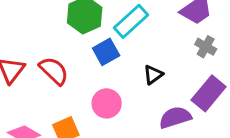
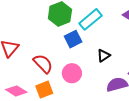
red semicircle: (54, 71) -> (43, 64), moved

